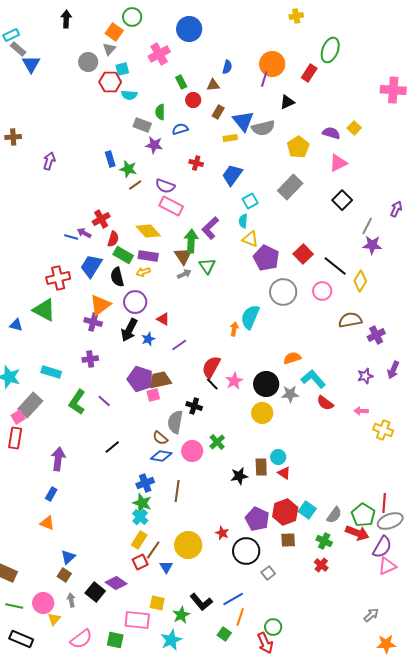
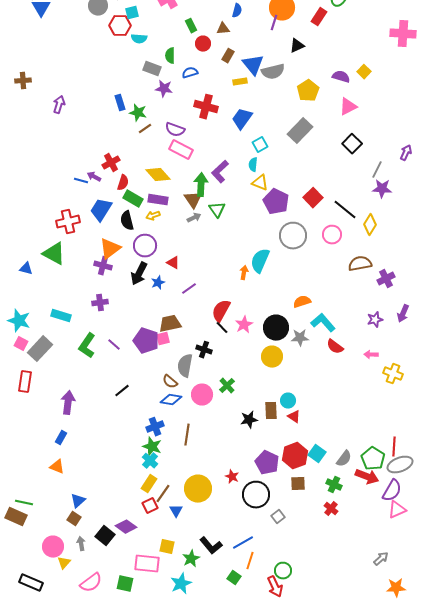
red cross: (196, 163) -> (206, 107), size x1.6
purple pentagon: (140, 379) -> (146, 341), moved
pink square: (18, 417) -> (21, 344), moved, turned -32
green line: (14, 606) -> (24, 503), moved

